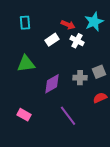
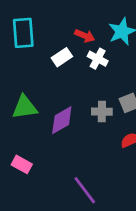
cyan rectangle: (25, 23) -> (23, 33), size x1.5
green triangle: (26, 64) -> (25, 107), moved
purple line: (68, 116) -> (85, 190), moved

